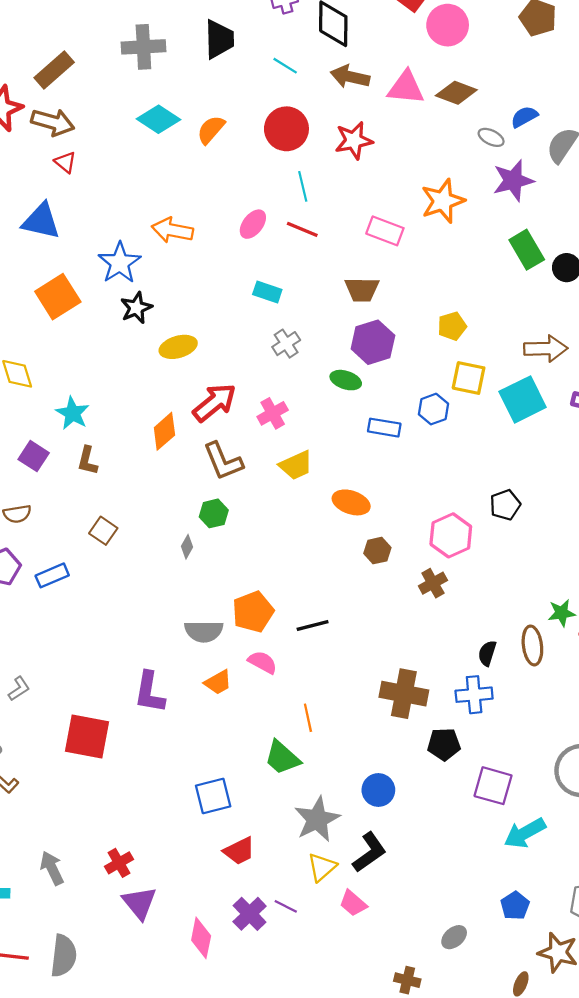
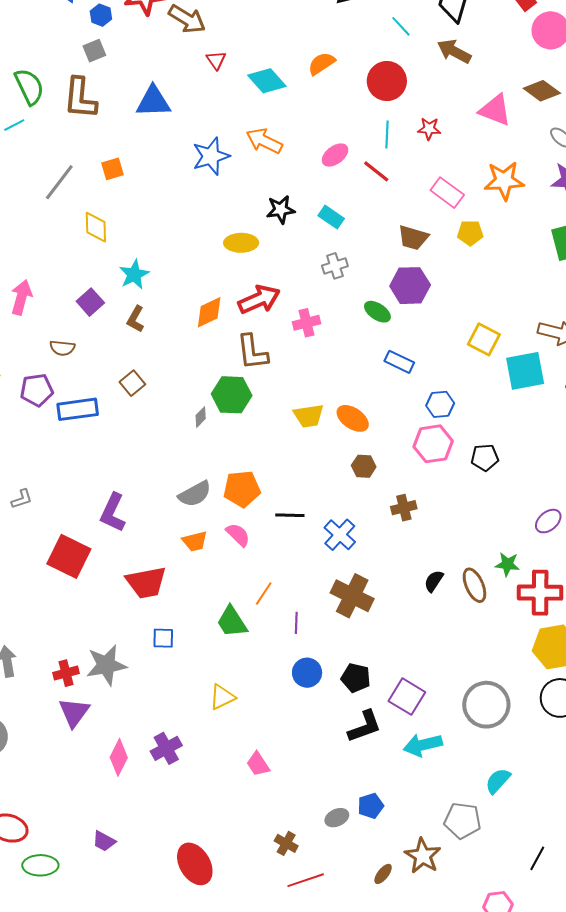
pink triangle: (406, 88) -> (495, 110), moved
cyan diamond: (158, 119) -> (267, 81), moved
red star: (354, 140) -> (429, 129), moved, size x0.7
red triangle: (65, 162) -> (216, 60), moved
blue triangle: (41, 221) -> (153, 101), turned -30
orange square: (58, 297) -> (112, 169), moved, size x0.6
black star: (136, 308) -> (281, 210), moved
yellow pentagon: (452, 326) -> (470, 233), moved
blue hexagon: (434, 409) -> (440, 404), moved
yellow trapezoid: (296, 465) -> (309, 416), moved
green hexagon: (214, 513) -> (232, 395), size x1.5
pink hexagon: (451, 535) -> (433, 444), moved
blue rectangle: (52, 575) -> (78, 409), size x1.4
gray semicircle: (204, 631) -> (195, 494), turned -44
brown ellipse: (532, 645) -> (474, 585), turned -32
purple L-shape: (149, 692) -> (113, 513), moved
blue cross: (474, 695) -> (340, 535), moved, turned 32
orange line: (308, 718) -> (264, 594), turned 30
black pentagon: (444, 744) -> (356, 678), moved
blue square: (213, 796) -> (163, 638), size x0.7
gray star: (317, 819) -> (106, 665), moved
red trapezoid: (239, 851) -> (146, 582), moved, size x1.4
black L-shape: (369, 852) -> (365, 726), moved
yellow triangle: (322, 867) -> (222, 697), moved
purple line: (286, 906) -> (296, 623), moved, turned 50
blue pentagon: (515, 906) -> (371, 806), moved

